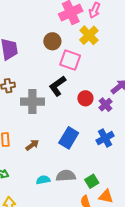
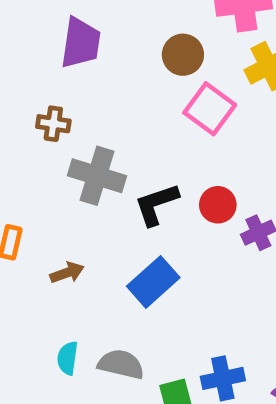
black L-shape: (58, 86) -> (156, 204), moved
blue cross: (105, 138) -> (223, 378), moved
cyan semicircle: (43, 180) -> (68, 358), turned -88

